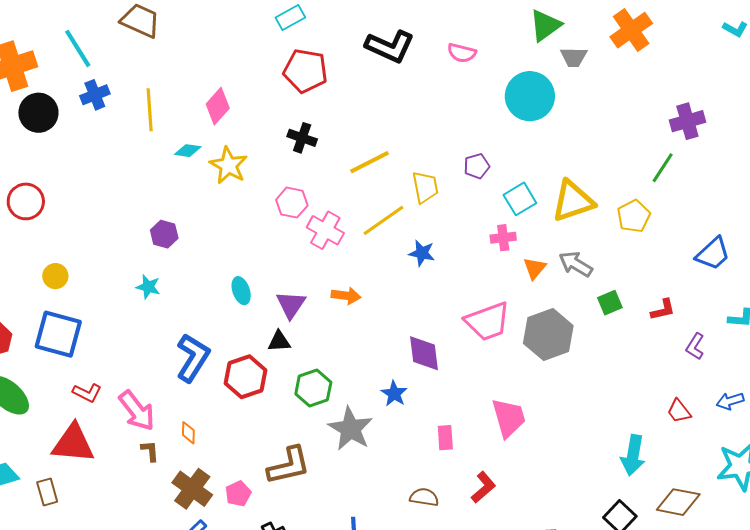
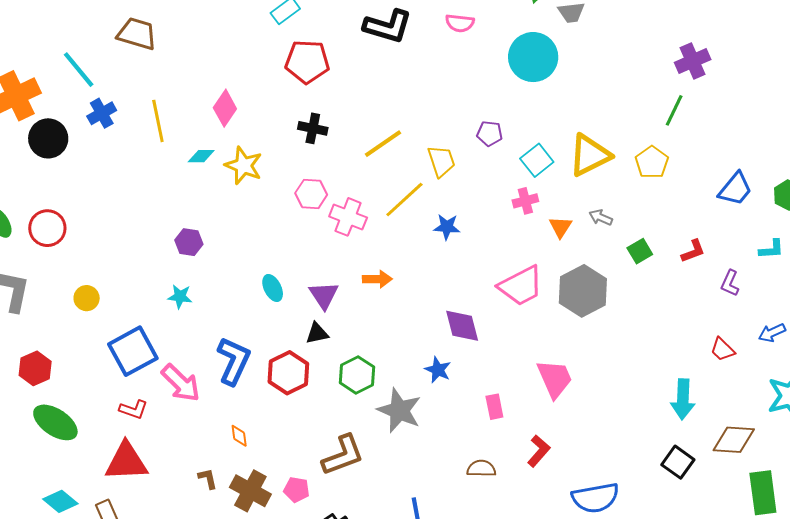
purple pentagon: (477, 166) -> (489, 133), turned 30
gray arrow: (576, 264) -> (601, 217), size x0.7
blue square: (58, 334) -> (133, 351), moved, turned -36
pink arrow: (137, 411) -> (181, 383), moved
brown L-shape: (150, 451) -> (208, 479), moved
pink pentagon: (238, 494) -> (297, 490), turned -30

